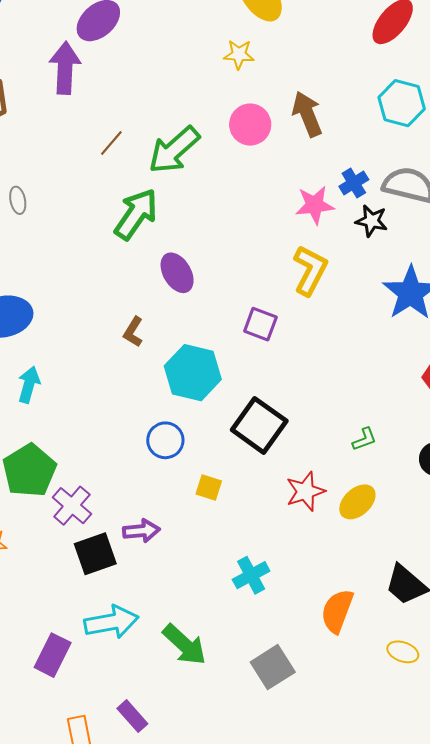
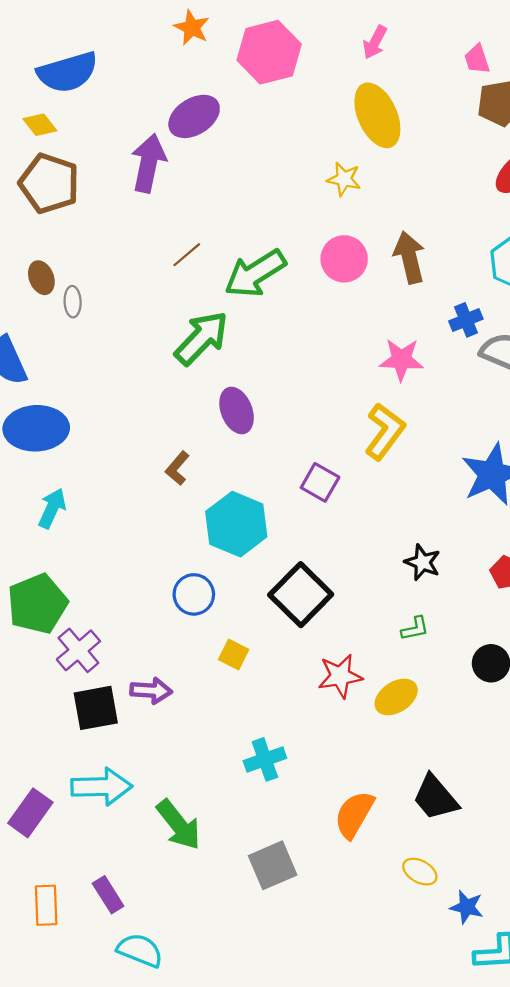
blue cross: (354, 183) -> (466, 320), moved
black star: (372, 221) -> (423, 562), moved

